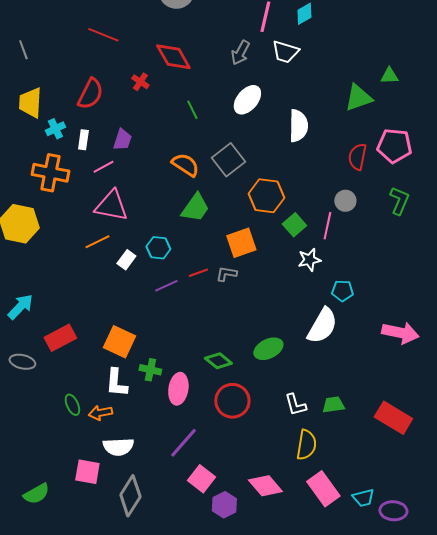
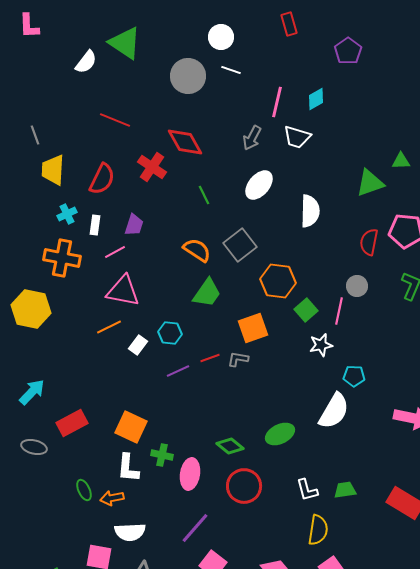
red cross: (140, 82) -> (152, 167), size x1.6
yellow trapezoid: (30, 103) -> (53, 170), moved

